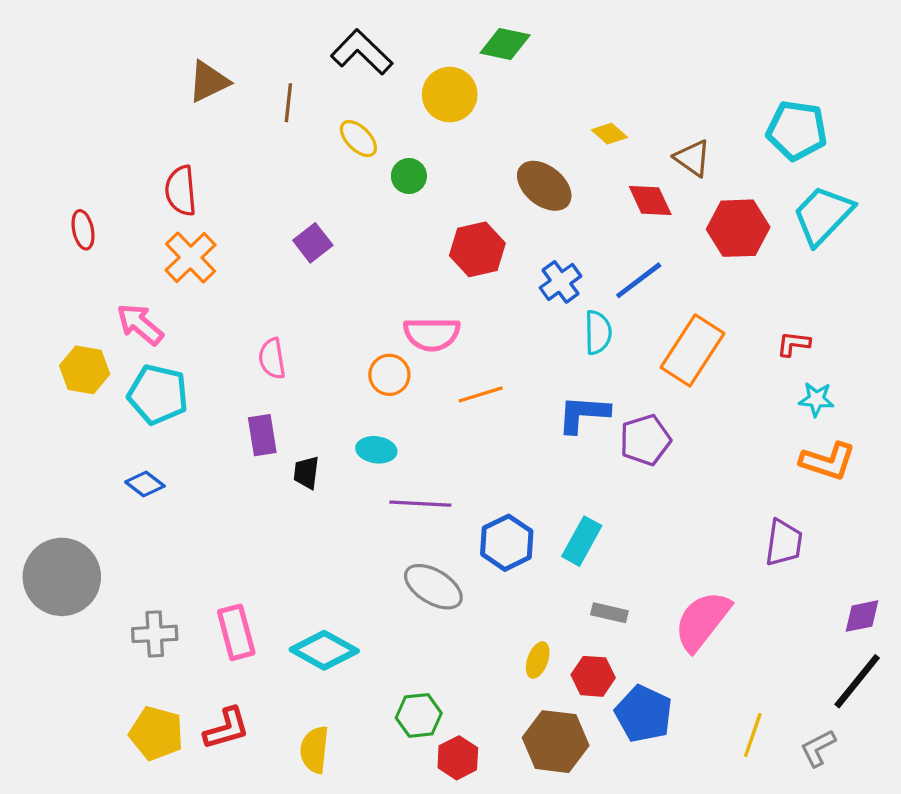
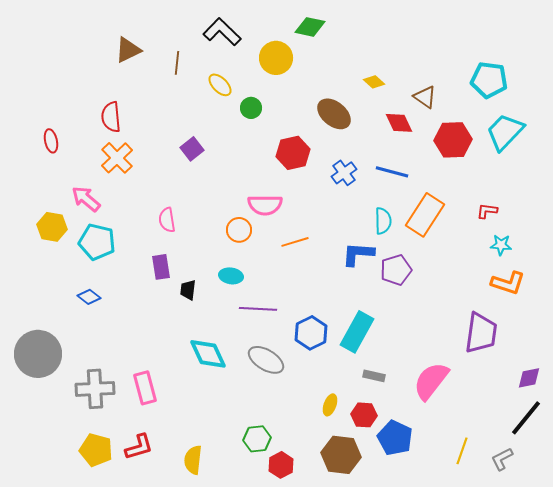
blue line: (639, 280) -> (392, 172), turned 52
cyan semicircle: (598, 332) -> (383, 221), moved
cyan rectangle: (582, 541) -> (357, 332), size x1.4
purple trapezoid: (784, 543) -> (481, 333), size x1.4
gray cross: (155, 634) -> (95, 389), size x1.4
cyan diamond: (324, 650) -> (208, 354), moved, turned 36

